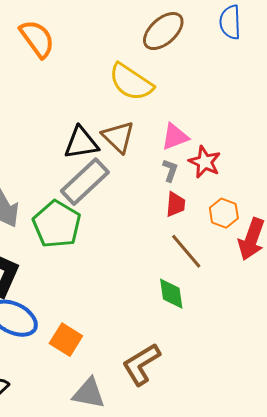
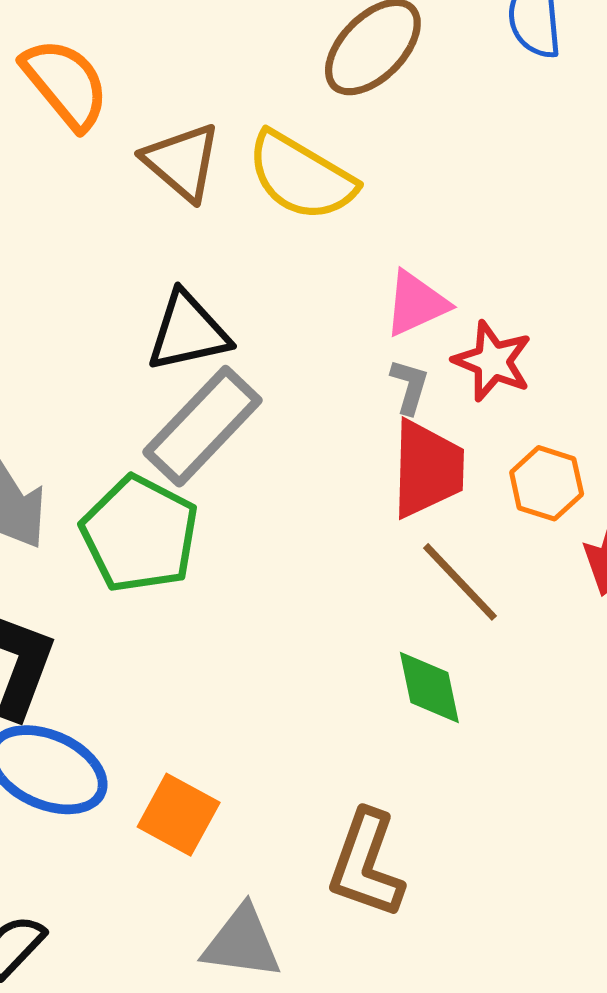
brown triangle: (118, 137) -> (182, 162), moved
red trapezoid: (176, 204) -> (427, 469), size x1.6
brown L-shape: (141, 364) -> (366, 864), turned -36

